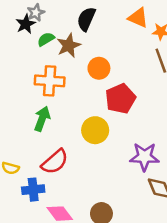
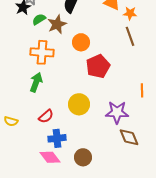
yellow circle: (95, 130) -> (79, 104), moved
red semicircle: (55, 162) -> (46, 116), size x0.7
blue cross: (33, 190) -> (57, 138), moved

